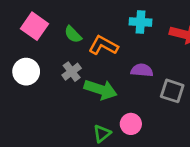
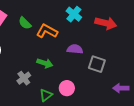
cyan cross: (140, 22) -> (74, 14), turned 35
gray cross: (72, 72) -> (24, 78), moved
green arrow: (101, 90) -> (45, 63), size x0.7

